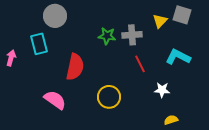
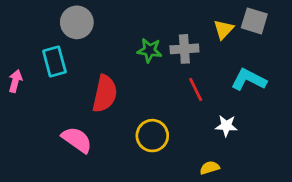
yellow semicircle: (171, 120) -> (210, 168), moved

